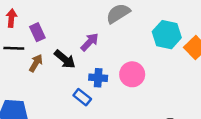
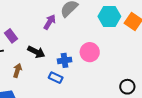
purple arrow: (90, 42) -> (50, 22), moved
brown arrow: (36, 63) -> (17, 70), moved

